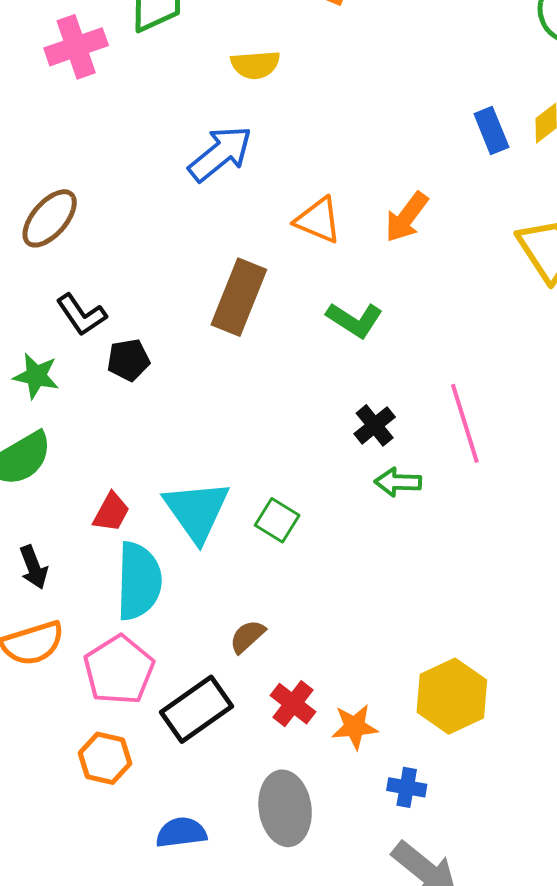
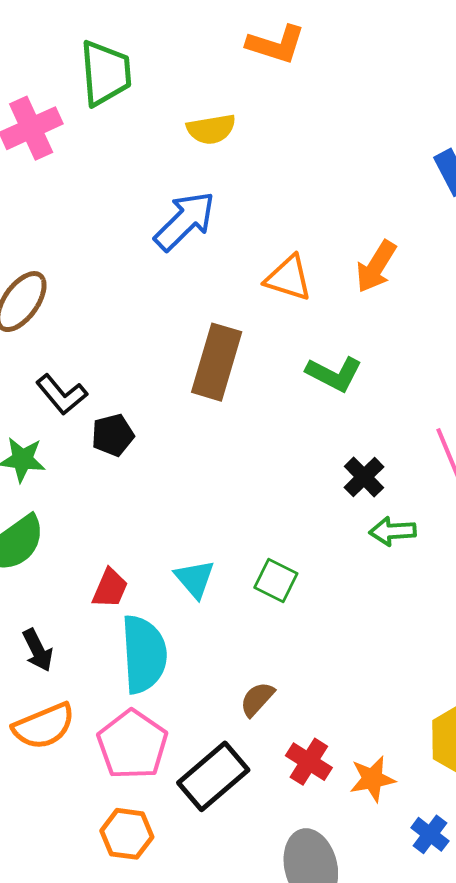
cyan triangle: (197, 511) -> (195, 579), size x0.6
blue cross: (407, 787) -> (430, 834), turned 33

